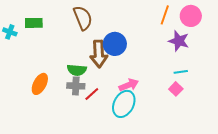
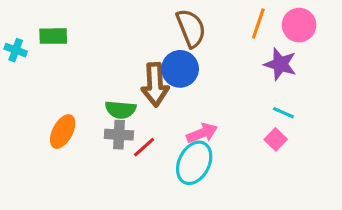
brown semicircle: (83, 18) -> (191, 28), moved
cyan line: (181, 72) -> (283, 113), turned 32

